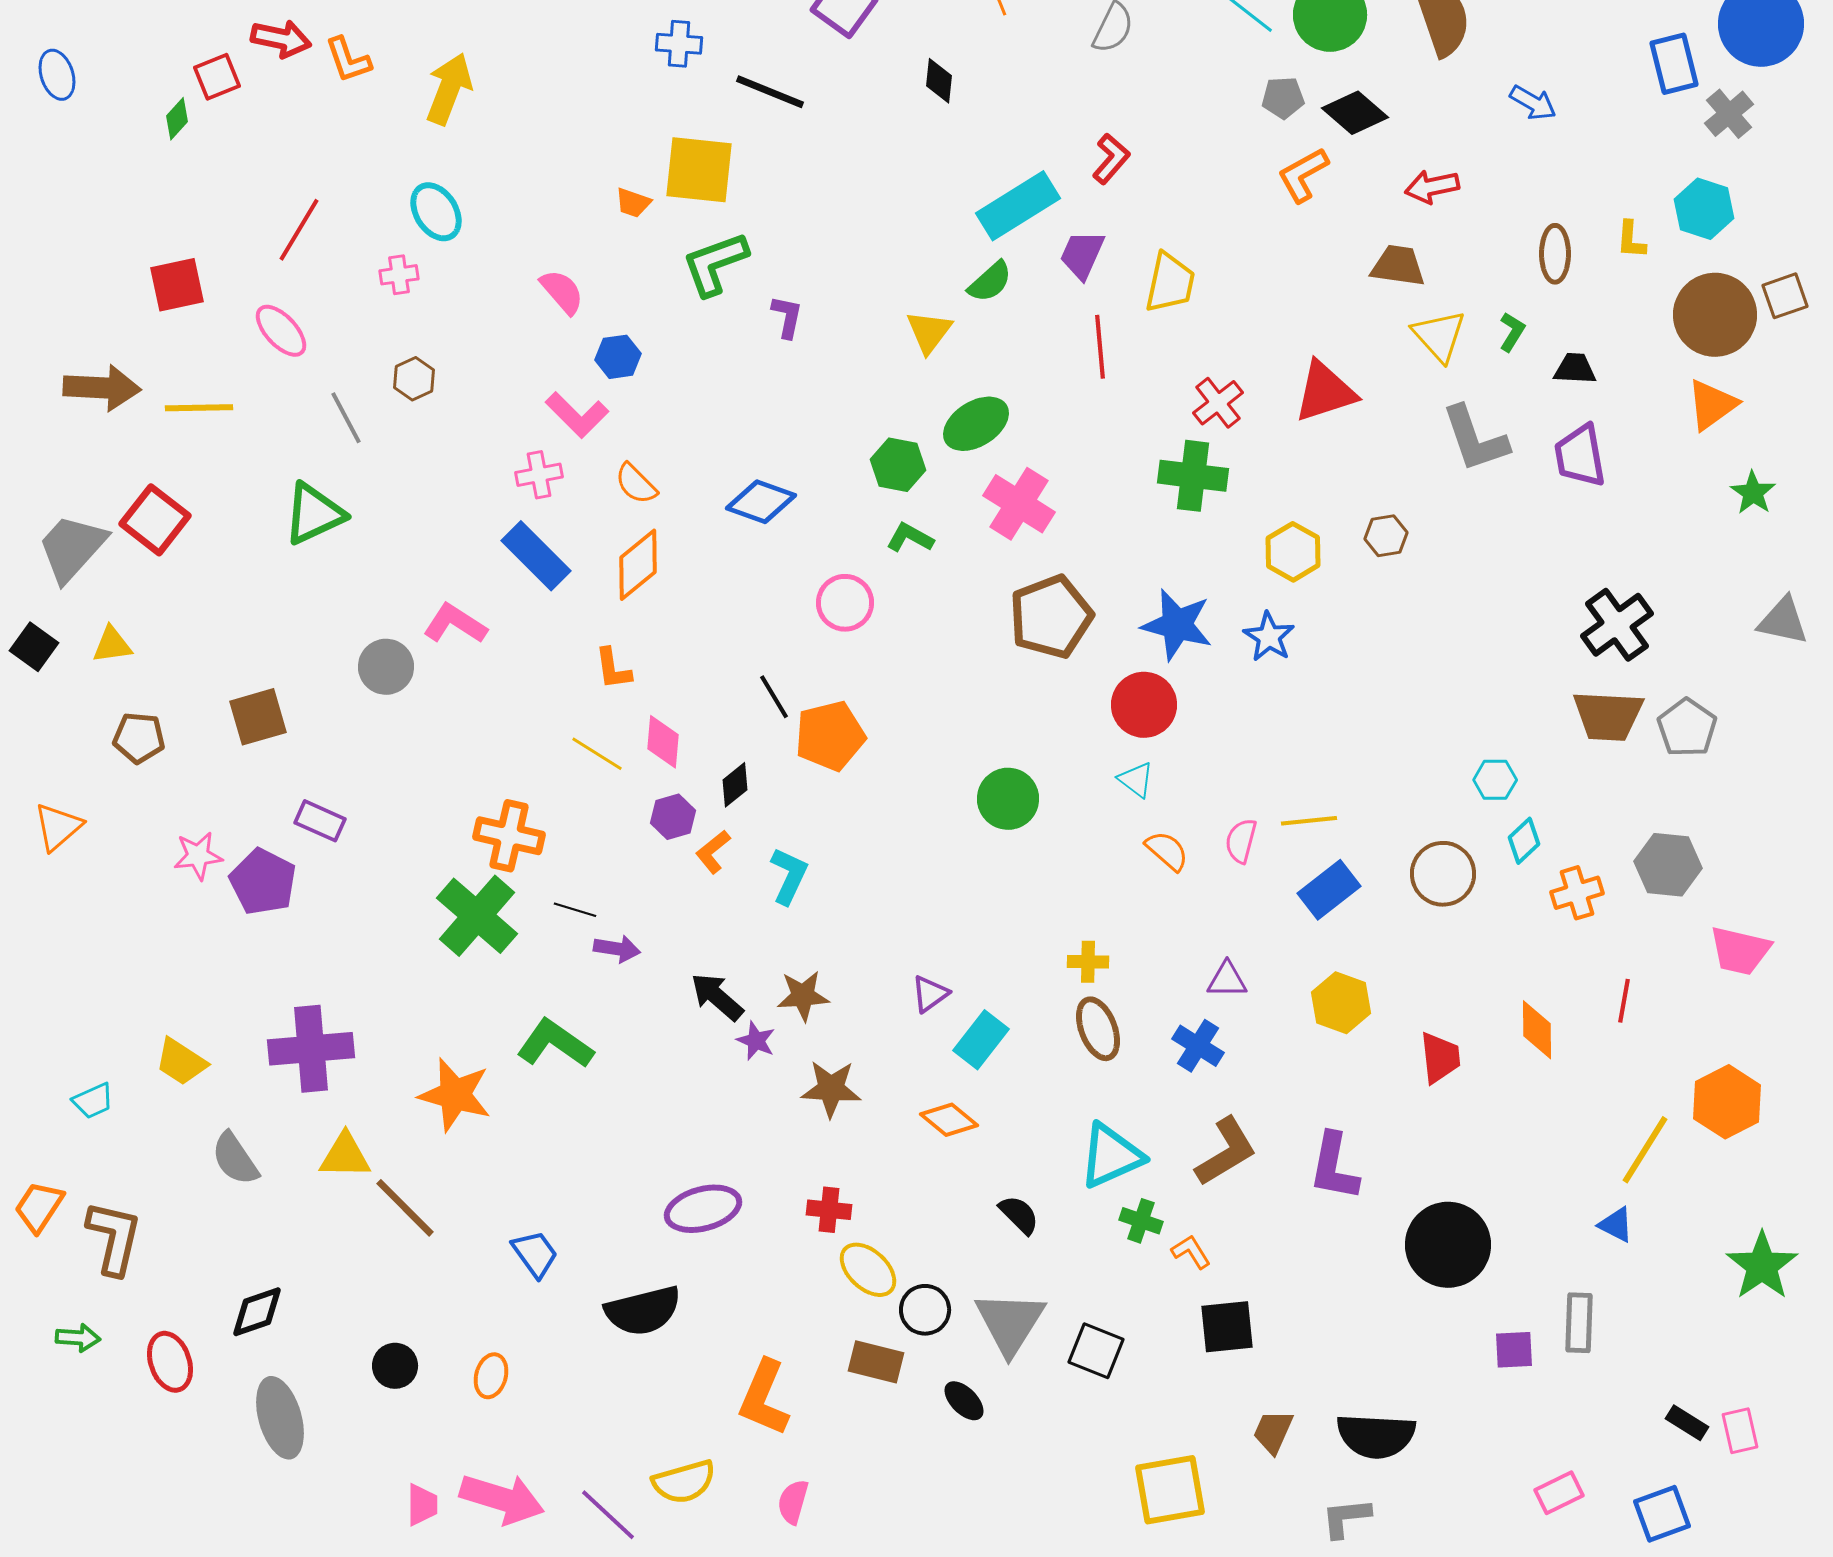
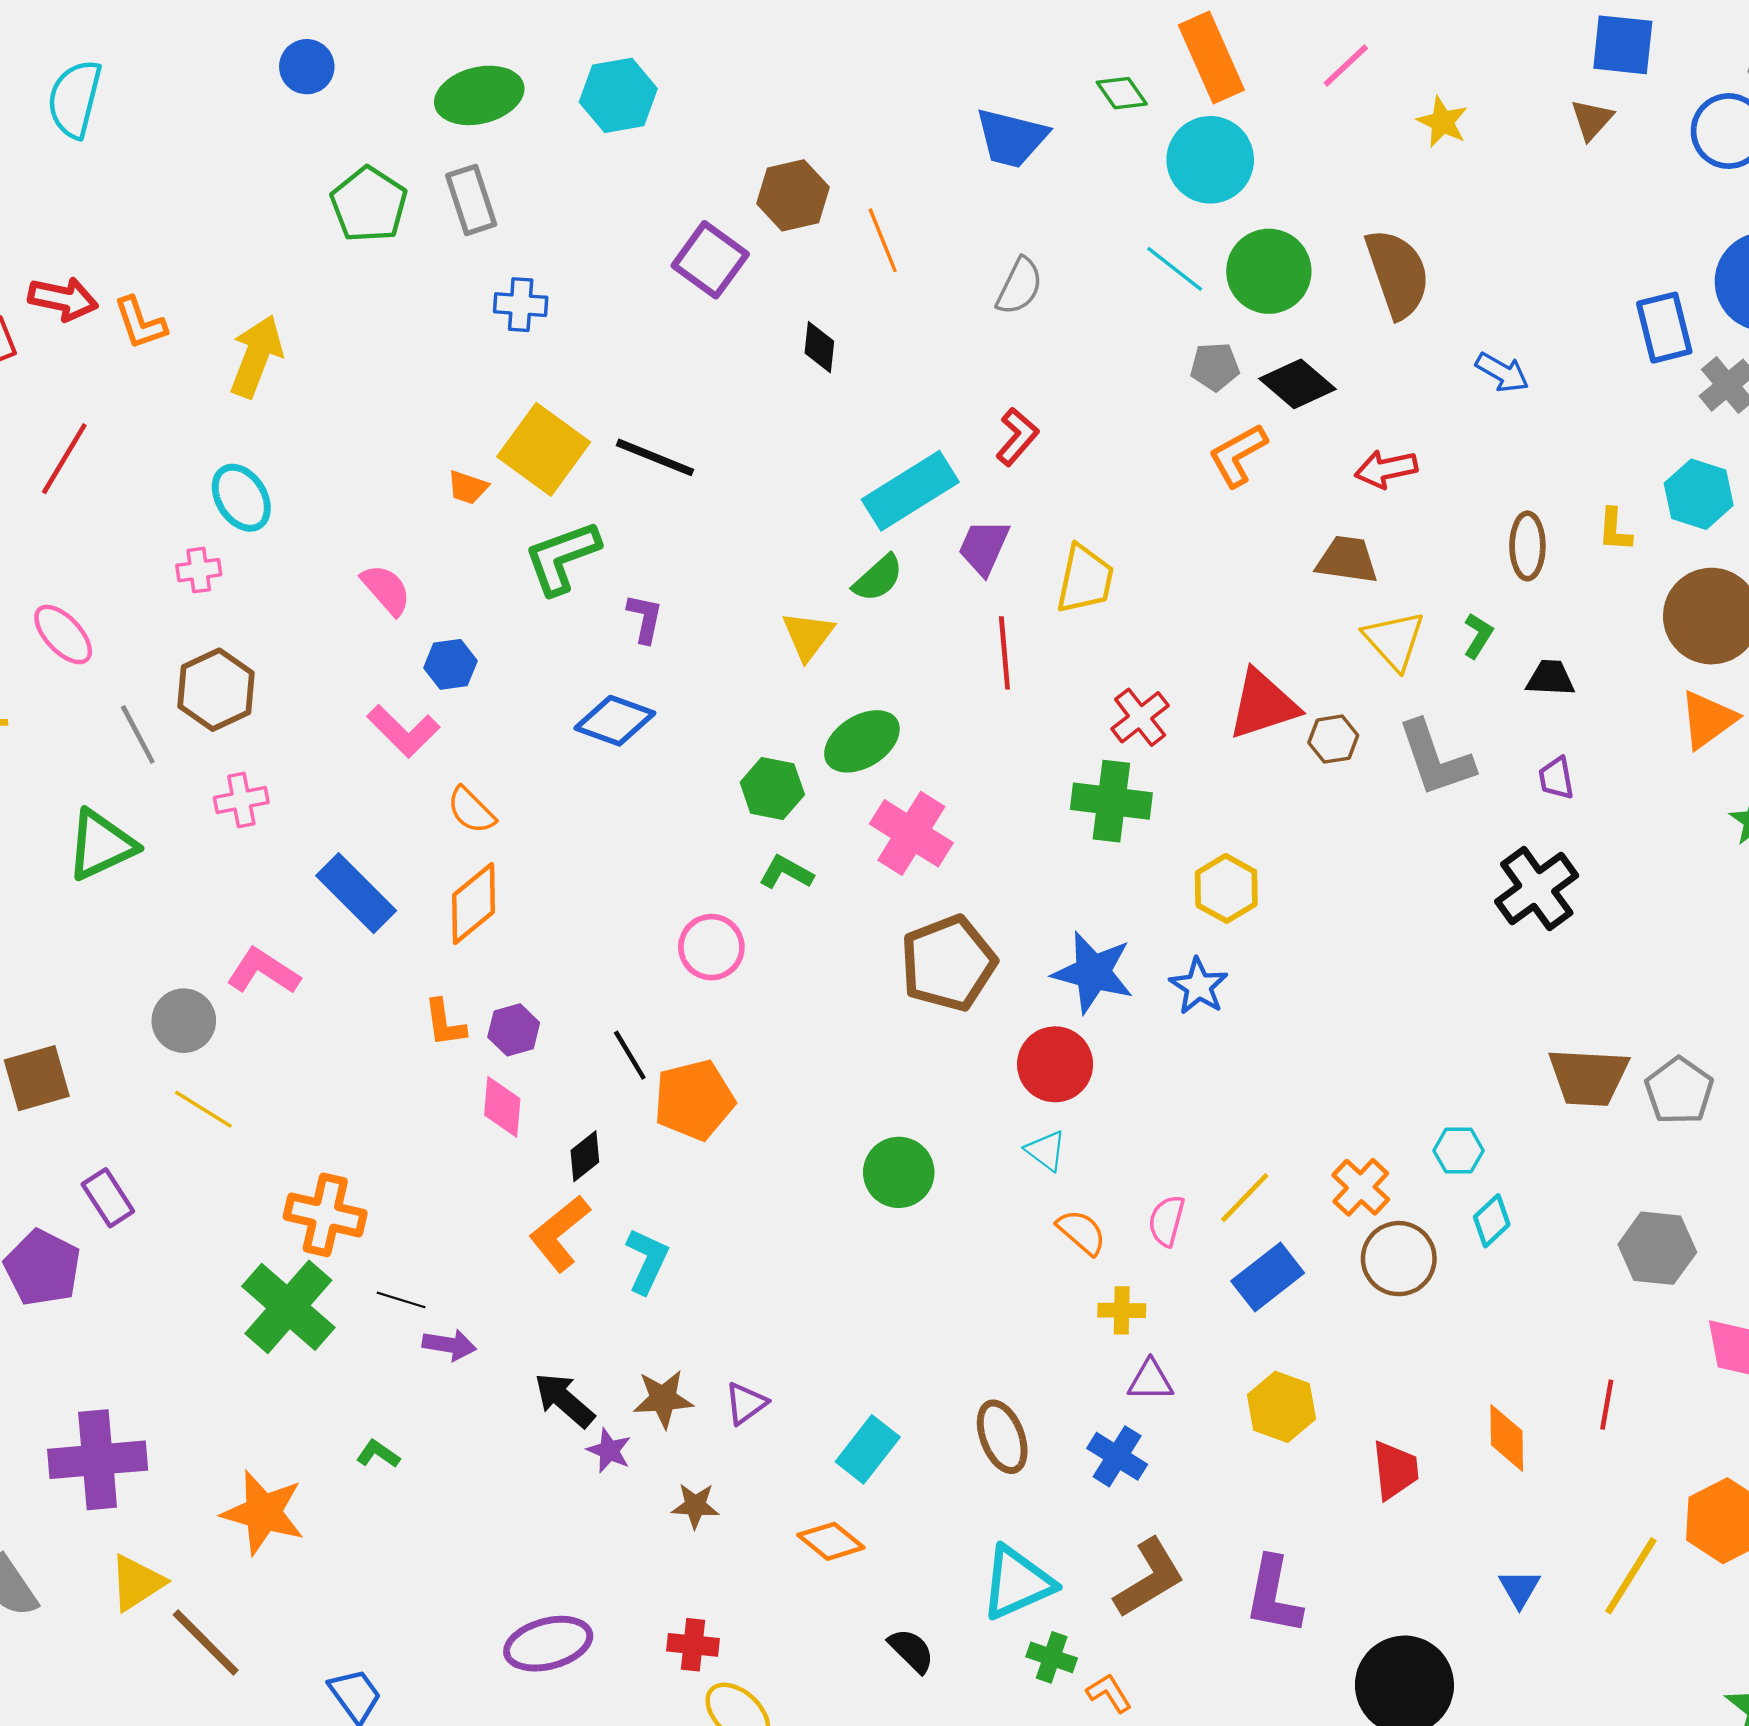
black line: (770, 92) -> (655, 457), moved
yellow square: (699, 170) -> (544, 449), turned 30
red line: (299, 230) -> (64, 459), moved
brown hexagon: (414, 379) -> (216, 690), size x1.6
purple trapezoid: (1580, 456) -> (1556, 778), size x0.6
pink cross: (539, 475) -> (241, 800), moved
blue diamond: (761, 502) -> (615, 721), moved
brown hexagon: (1386, 536) -> (1333, 739), moved
black cross: (1617, 625) -> (1537, 888), moved
yellow line: (597, 754) -> (203, 1109), moved
purple hexagon: (673, 817) -> (514, 1030), moved
purple rectangle: (320, 821) -> (108, 1198), turned 33
yellow line: (1309, 821) -> (1245, 1198), turned -40
orange L-shape: (713, 852) -> (560, 1233), size x1.5
orange cross: (1577, 893) -> (1361, 1187), moved, turned -30
yellow cross: (1088, 962) -> (1122, 1310), moved
purple triangle: (930, 994) -> (746, 1403), moved
green L-shape: (555, 1044) -> (378, 1454), size x0.5
brown star: (831, 1089) -> (695, 1506), size x0.7
yellow triangle: (345, 1156) -> (137, 1583), turned -34
blue triangle: (1616, 1225) -> (1519, 1588), moved, turned 33

